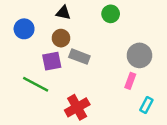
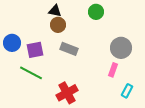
blue circle: (24, 29) -> (12, 43), moved
brown circle: (61, 38) -> (58, 25), moved
purple square: (52, 61) -> (35, 50), moved

